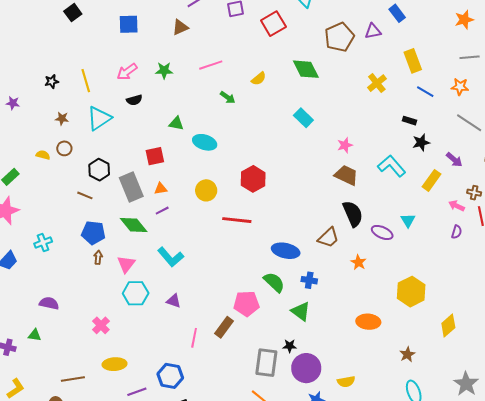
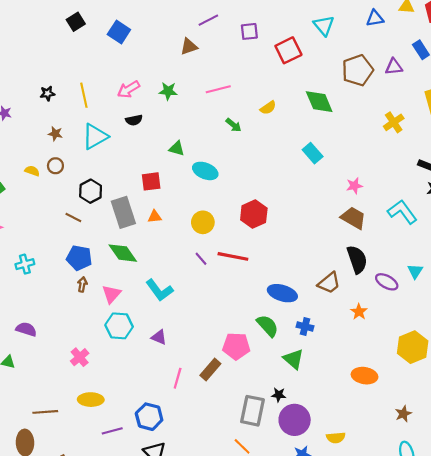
blue square: (129, 24) -> (119, 32), moved, turned 30
purple line: (162, 211) -> (201, 259), moved, turned 72

